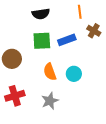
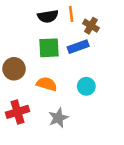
orange line: (80, 12) -> (71, 14), moved
brown cross: (94, 31) -> (91, 26), moved
orange semicircle: (50, 72) -> (47, 84), moved, turned 126

